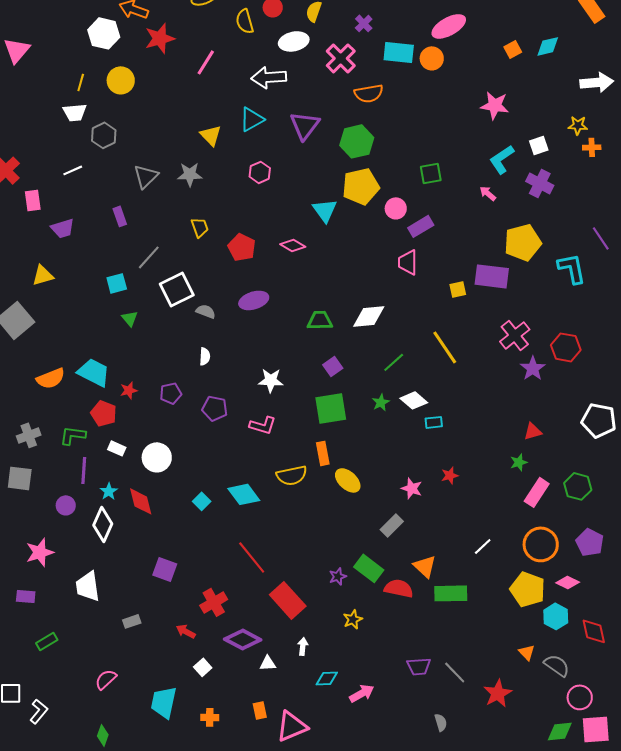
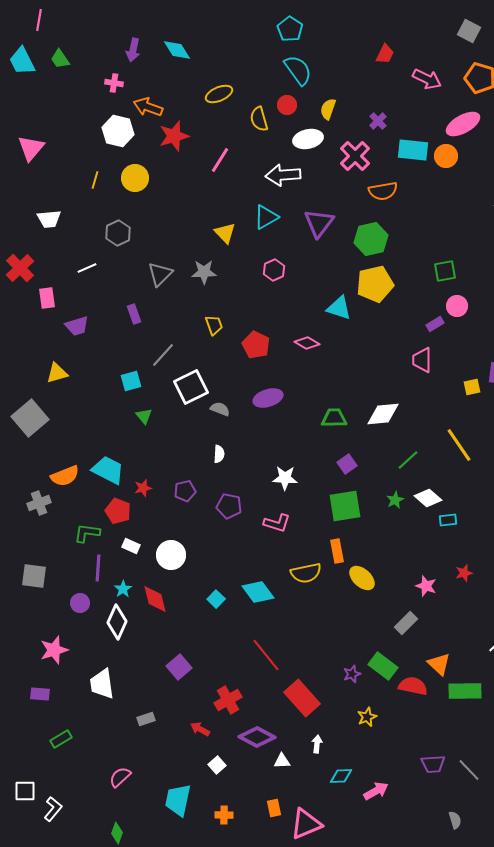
white trapezoid: (75, 112) -> (49, 219), moved
pink circle: (396, 208) -> (457, 306), moved
cyan triangle: (325, 210) -> (339, 308), turned -36
purple rectangle: (421, 226) -> (435, 324), size x0.7
gray cross: (29, 435) -> (39, 503), moved
purple square: (165, 569) -> (179, 667), turned 30

